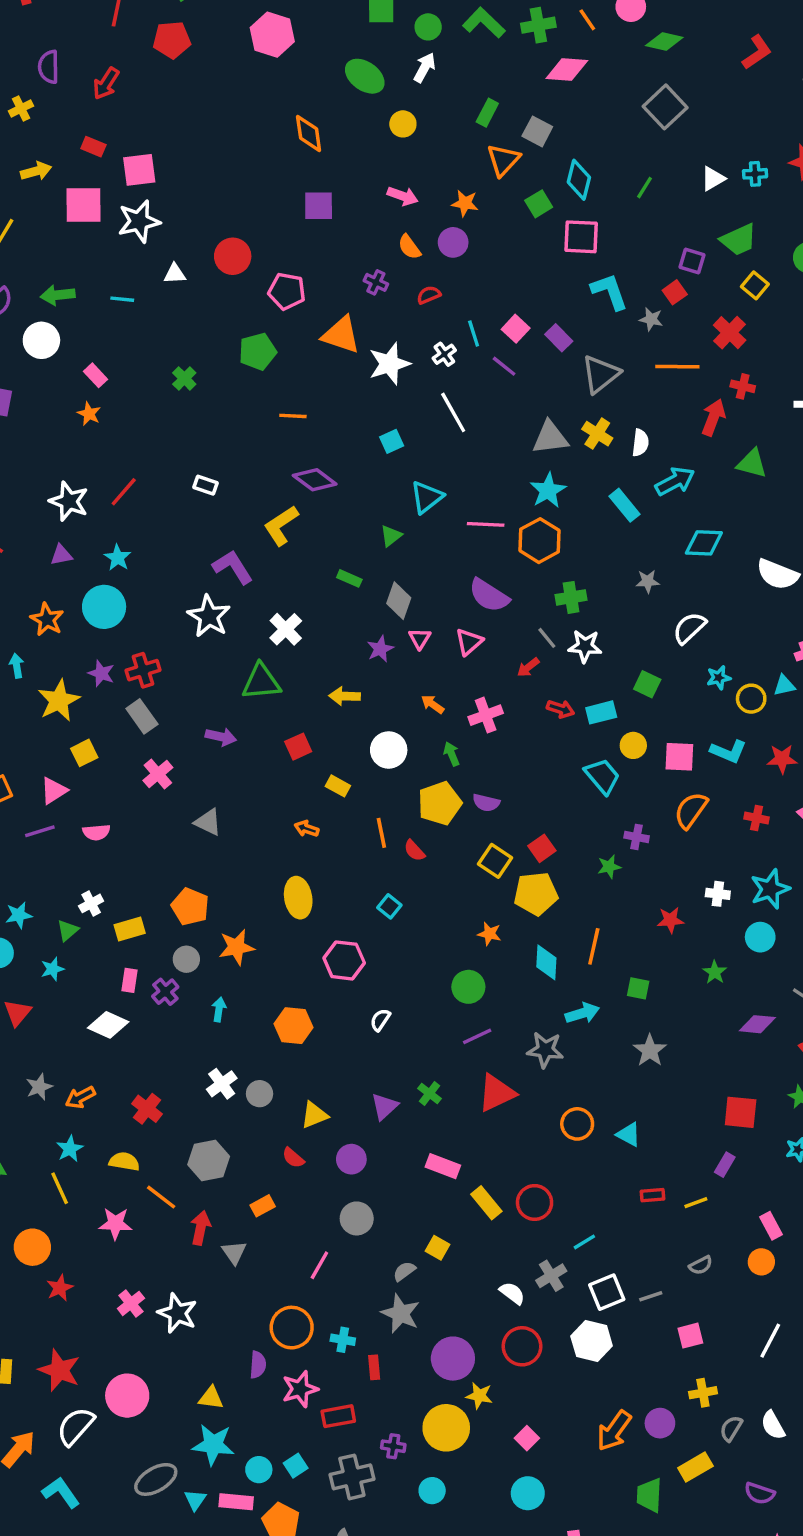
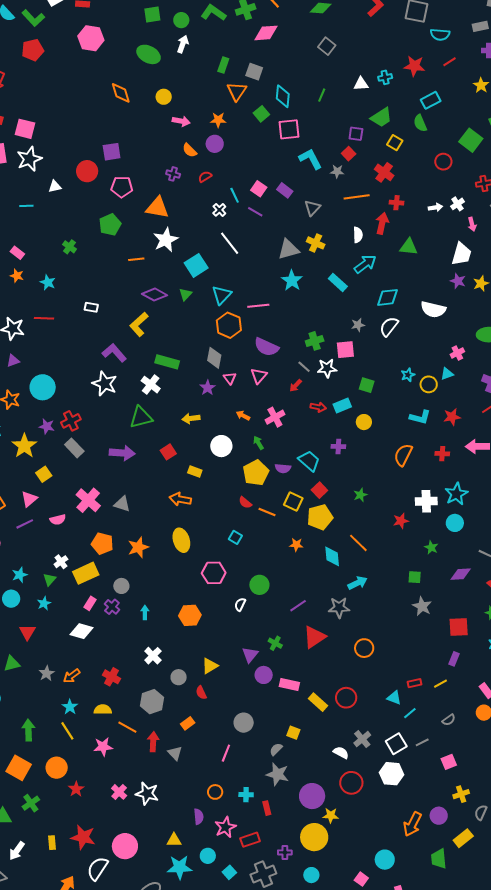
gray square: (665, 107) -> (327, 46), size x0.7
yellow circle: (403, 124) -> (164, 97), moved
pink square: (139, 170) -> (25, 129), turned 30
white triangle: (713, 179) -> (361, 84), turned 35
purple square: (319, 206) -> (112, 152), moved
white star: (389, 364) -> (166, 240), moved
gray triangle: (601, 374) -> (312, 208), size x0.7
cyan square: (392, 441) -> (196, 265), size x1.6
white semicircle: (640, 443) -> (358, 235), moved
red line: (124, 492) -> (44, 318), turned 60
green triangle: (391, 536) -> (186, 294), moved
orange hexagon: (540, 541) -> (229, 325), moved
cyan star: (118, 558) -> (48, 282), moved
green rectangle: (349, 578) -> (167, 362), moved, size x1.6
white semicircle: (689, 628) -> (389, 327), moved
purple arrow: (221, 737) -> (122, 453), size x1.4
pink square: (679, 757) -> (345, 350), moved
pink cross: (158, 774) -> (88, 500), moved, size x1.4
cyan trapezoid: (602, 776) -> (309, 461), moved
orange arrow: (307, 829) -> (180, 499), size x1.5
orange line: (381, 833) -> (267, 512), moved, turned -48
purple cross: (637, 837) -> (338, 446), moved
white cross: (718, 894) -> (426, 501), size x1.5
orange pentagon: (190, 907) -> (102, 544), moved
yellow rectangle: (130, 929) -> (86, 573), size x1.4
orange line: (594, 946) -> (358, 543), turned -50
orange star: (236, 947) -> (138, 547), moved
pink rectangle: (129, 980) -> (90, 603), turned 32
green circle: (468, 987) -> (259, 585), moved
green square: (638, 988) -> (415, 577), moved
gray star: (650, 1050) -> (422, 606), moved
gray circle: (260, 1094) -> (179, 677), moved
cyan triangle: (629, 1134) -> (394, 698), moved
red semicircle: (293, 1158) -> (201, 693), turned 32
purple circle: (351, 1159) -> (264, 675), moved
cyan line: (584, 1242) -> (410, 713), moved
orange circle: (292, 1328) -> (215, 792), size x0.6
pink square: (527, 1438) -> (361, 879), moved
cyan circle: (259, 1470) -> (208, 856), moved
cyan circle: (528, 1493) -> (385, 860), moved

